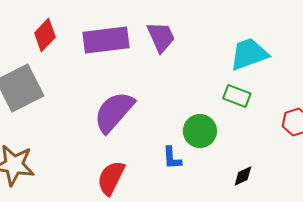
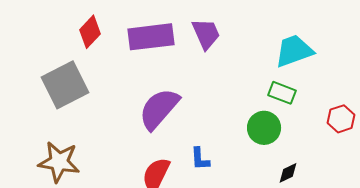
green circle: (200, 131) -> (264, 128), moved
blue L-shape: (172, 158) -> (200, 159), moved

